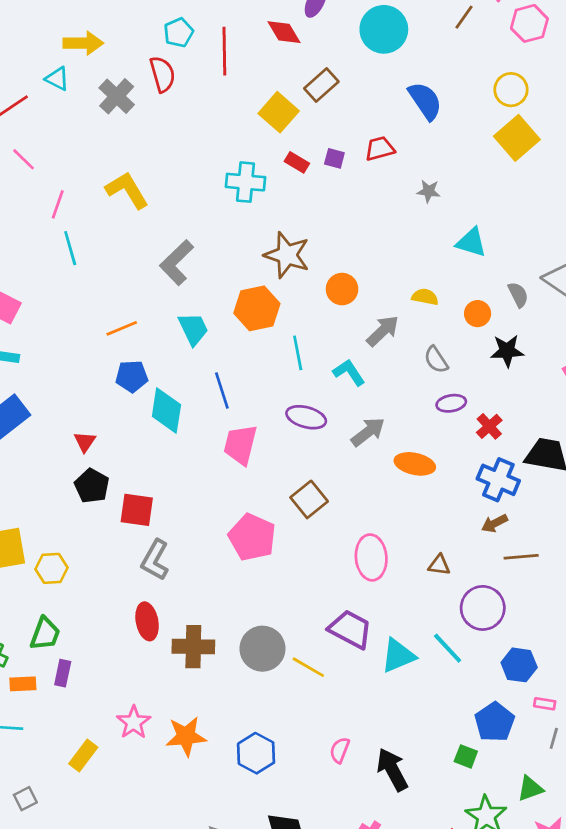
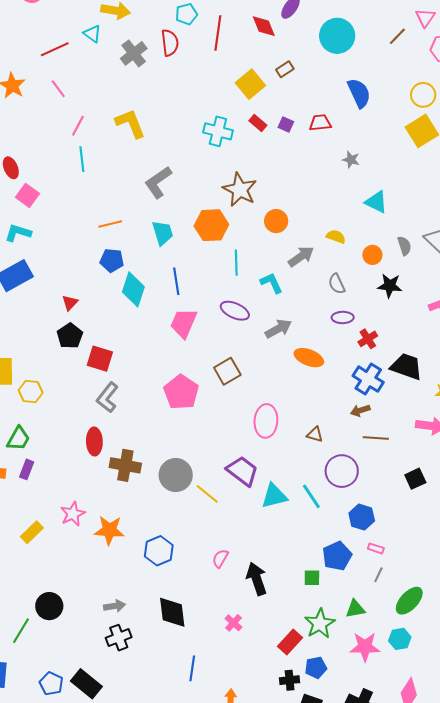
brown rectangle: (321, 85) -> (285, 69), size x0.7
green square: (466, 756) -> (312, 578), turned -30

